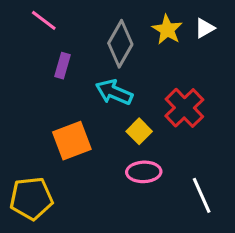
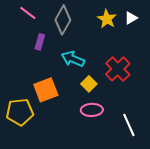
gray diamond: (120, 44) -> (63, 20), moved
yellow pentagon: (31, 198) -> (20, 112), moved

